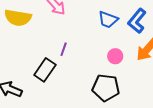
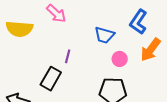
blue trapezoid: (108, 20) -> (104, 35), moved

